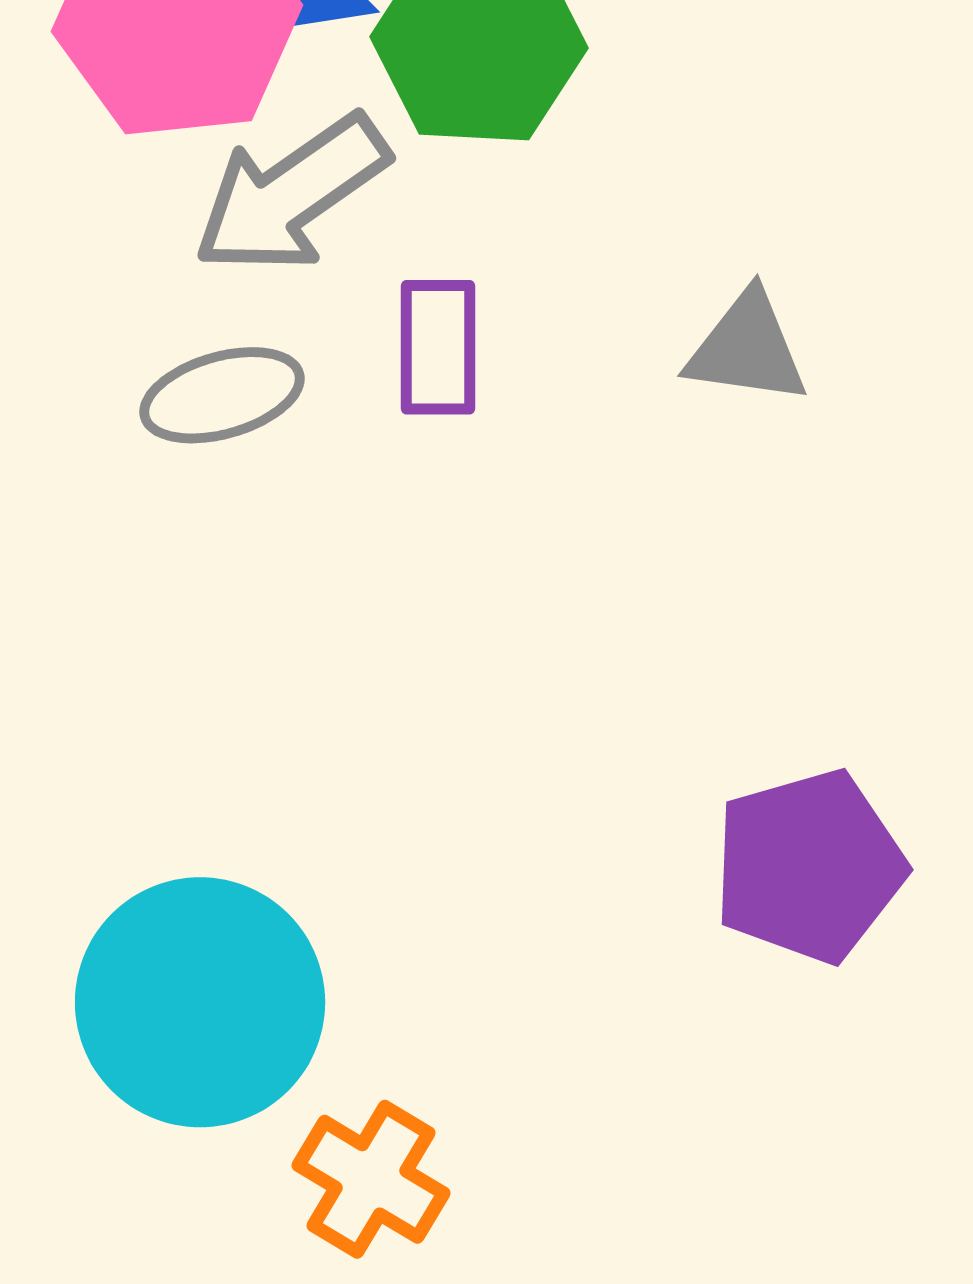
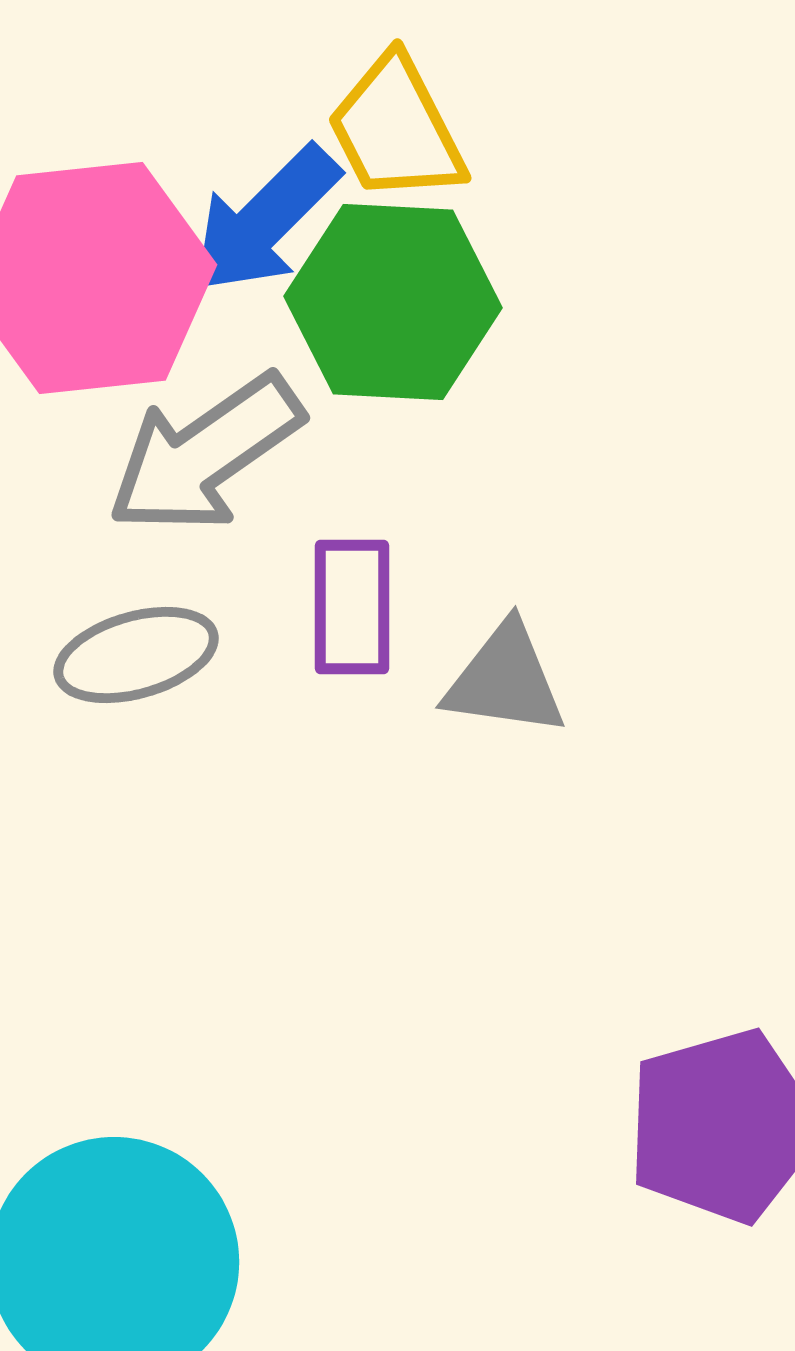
gray triangle: (747, 348) -> (505, 680), moved

